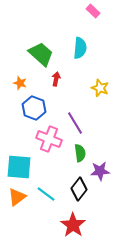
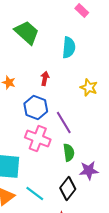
green trapezoid: (41, 54) -> (27, 32), moved
blue hexagon: (34, 108) -> (36, 107), moved

